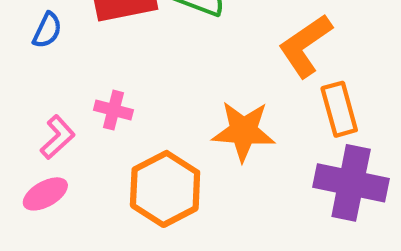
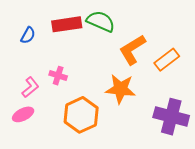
orange L-shape: (305, 46) -> (132, 50), moved
orange rectangle: (339, 109) -> (167, 60), moved, turned 65

